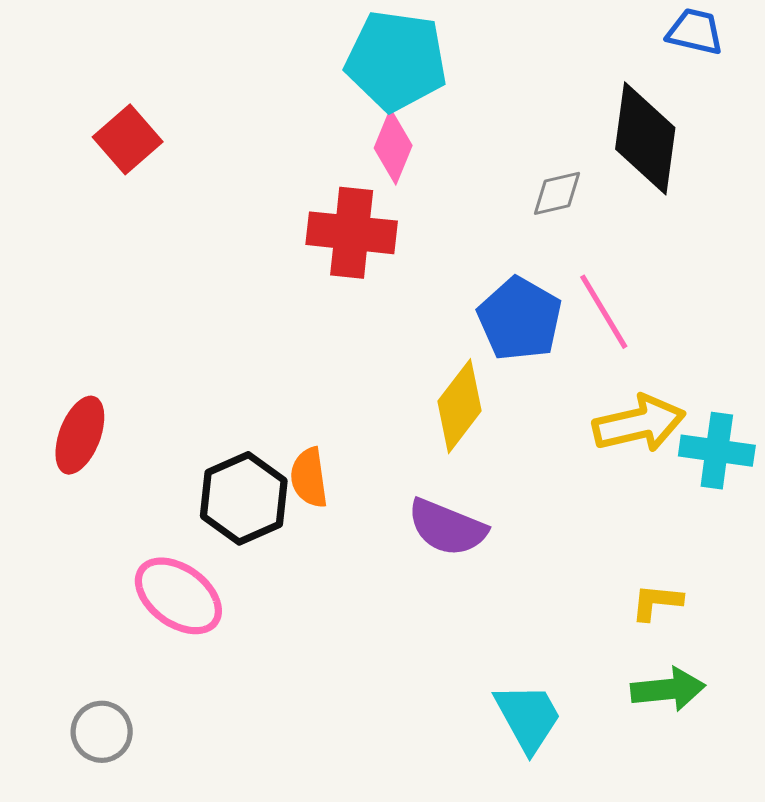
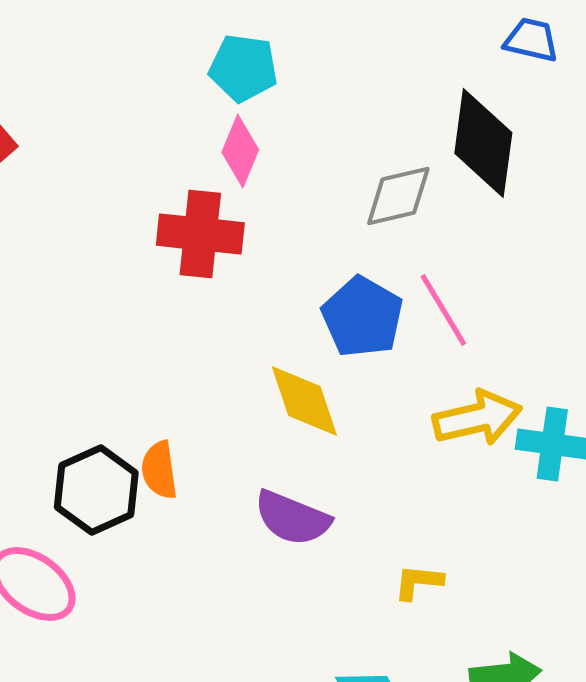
cyan pentagon: (396, 61) -> (243, 68), size x0.7
gray diamond: (557, 193) -> (398, 196), size x1.4
yellow diamond: (460, 406) -> (304, 401), turned -56
yellow L-shape: (657, 602) -> (418, 582), moved

